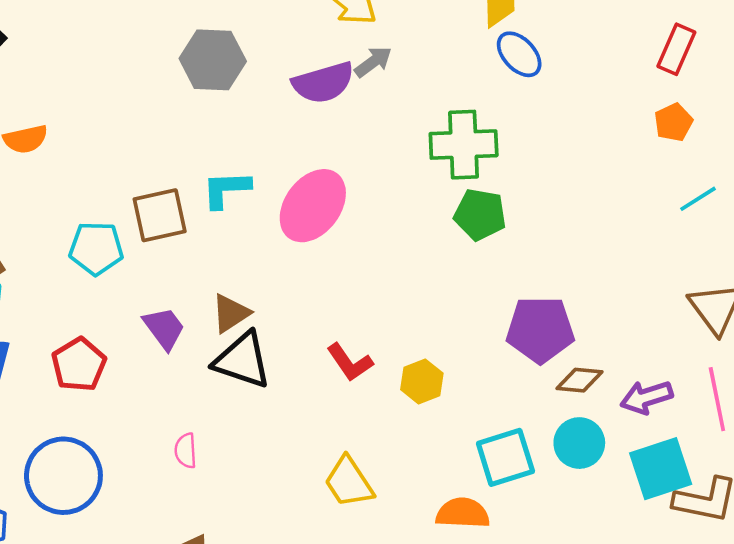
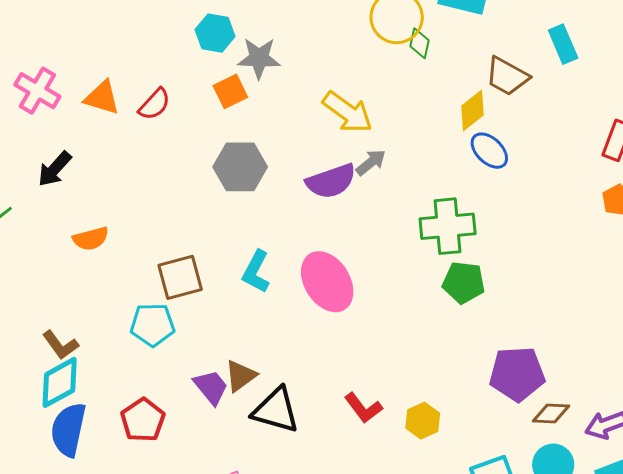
cyan L-shape: (226, 189) -> (256, 272), turned -57
pink ellipse: (313, 206) -> (327, 282), turned -66
brown square: (160, 215) -> (180, 277), moved
brown triangle: (231, 313) -> (241, 376), moved

